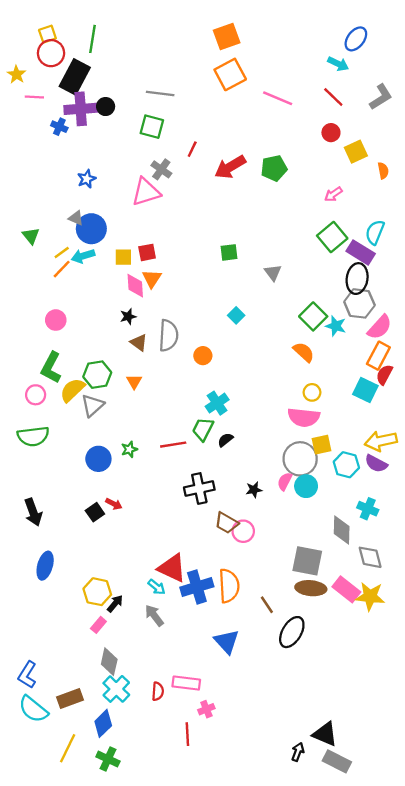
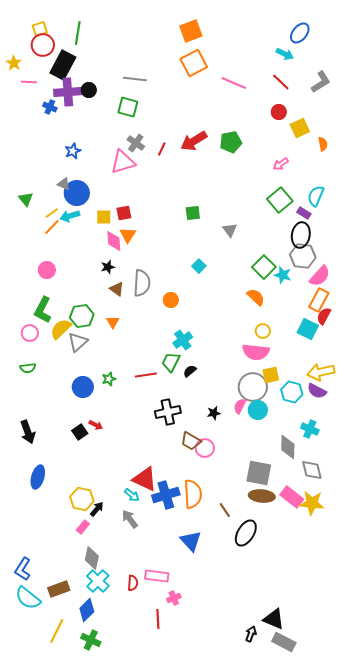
red line: (192, 149) -> (162, 149), moved
purple rectangle: (361, 252) -> (304, 213), size x0.6
green semicircle: (33, 436) -> (28, 368), size x0.6

